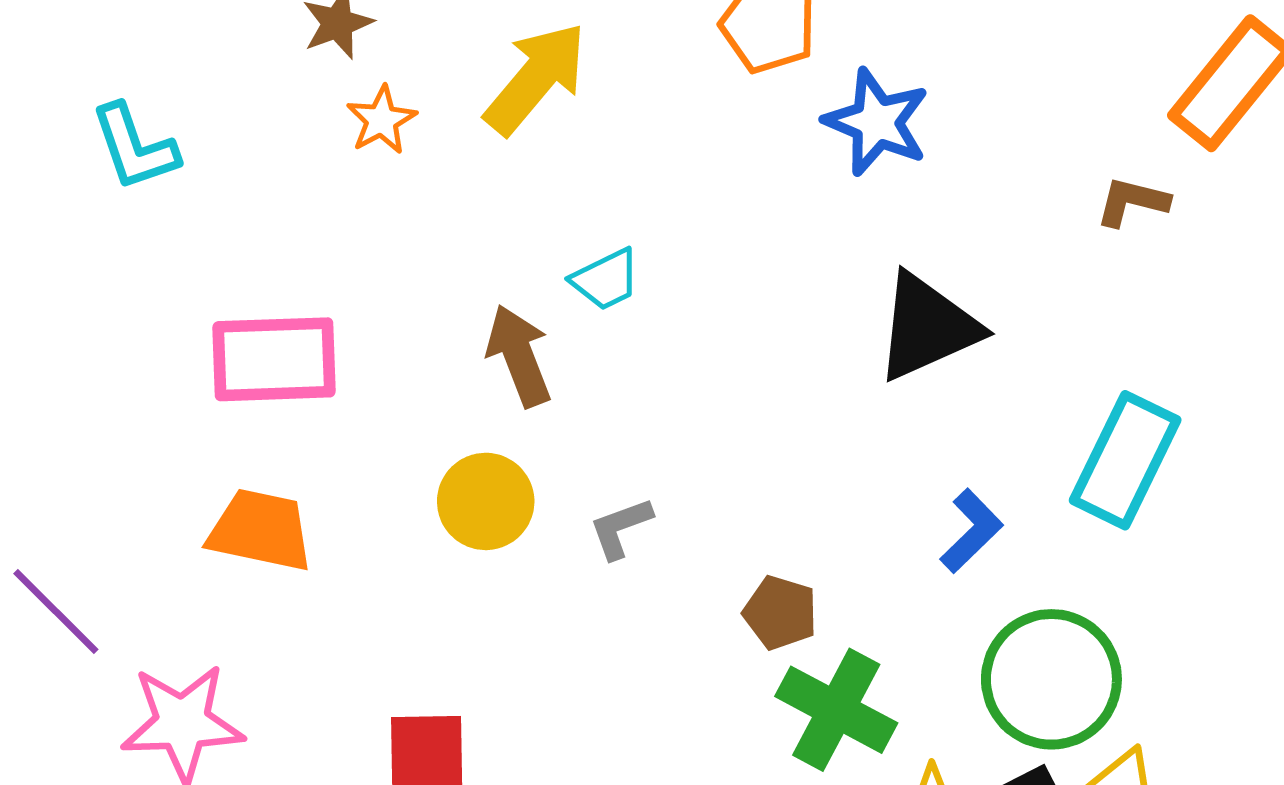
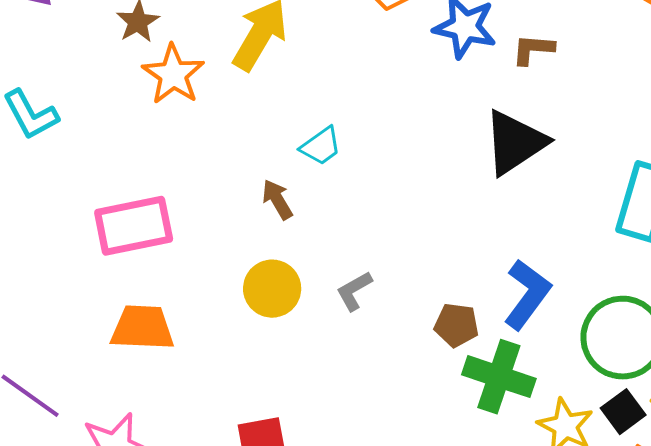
orange star: (381, 120) -> (173, 74), size x1.5
brown L-shape: (1132, 202) -> (533, 49), moved
brown arrow: (519, 356) -> (277, 200), size x0.7
blue L-shape: (971, 531) -> (527, 294), moved, size x1.4

